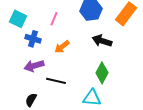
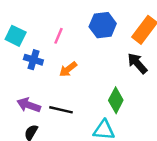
black arrow: (102, 41) -> (137, 63), moved, turned 30
purple arrow: (34, 66) -> (29, 105), moved, turned 36

